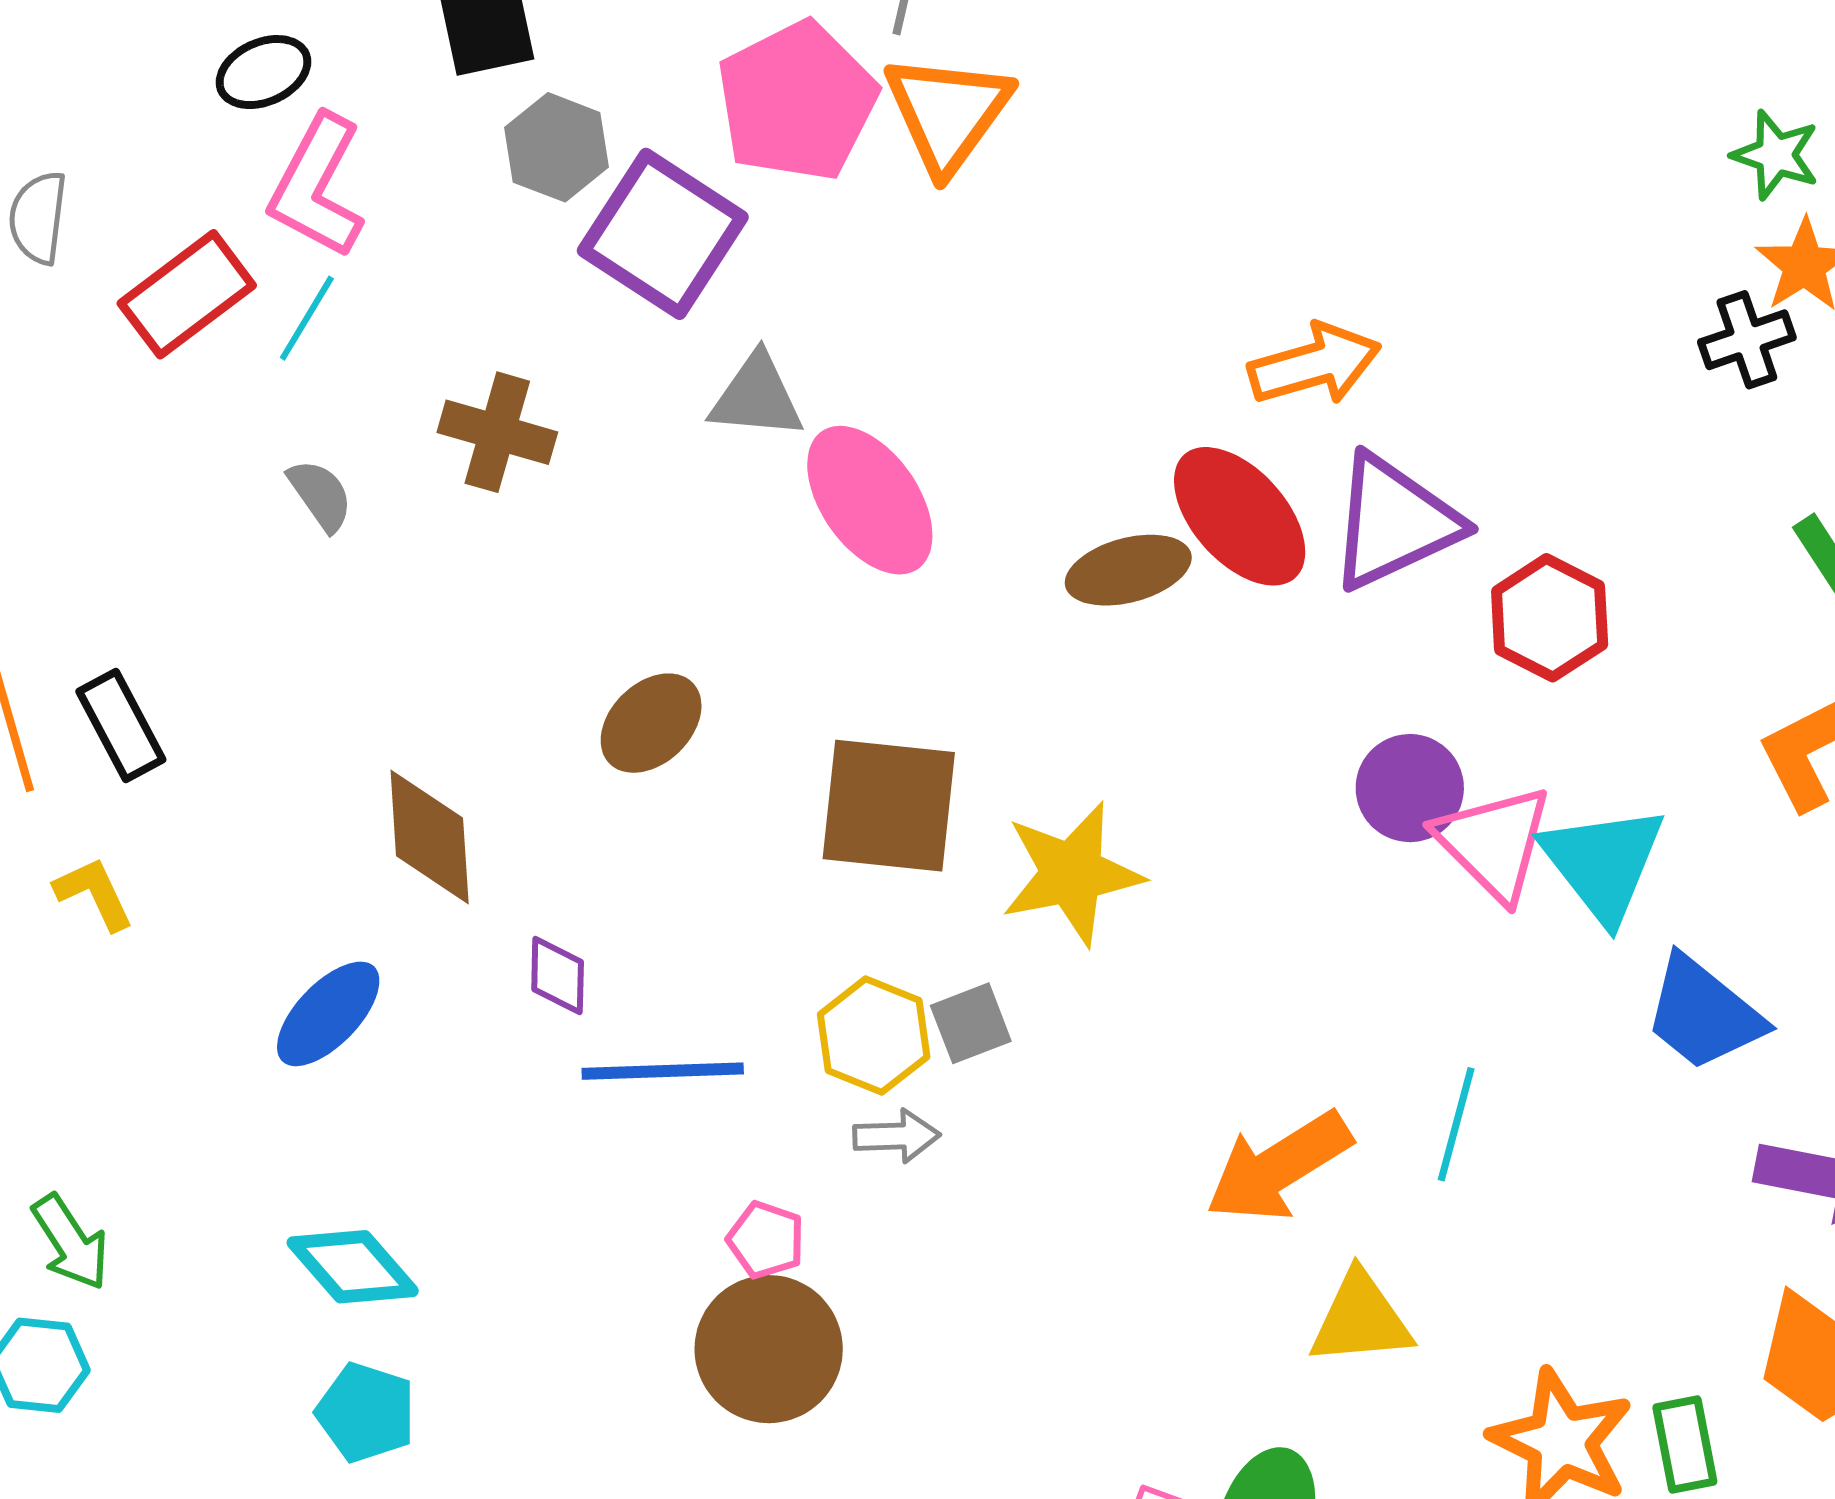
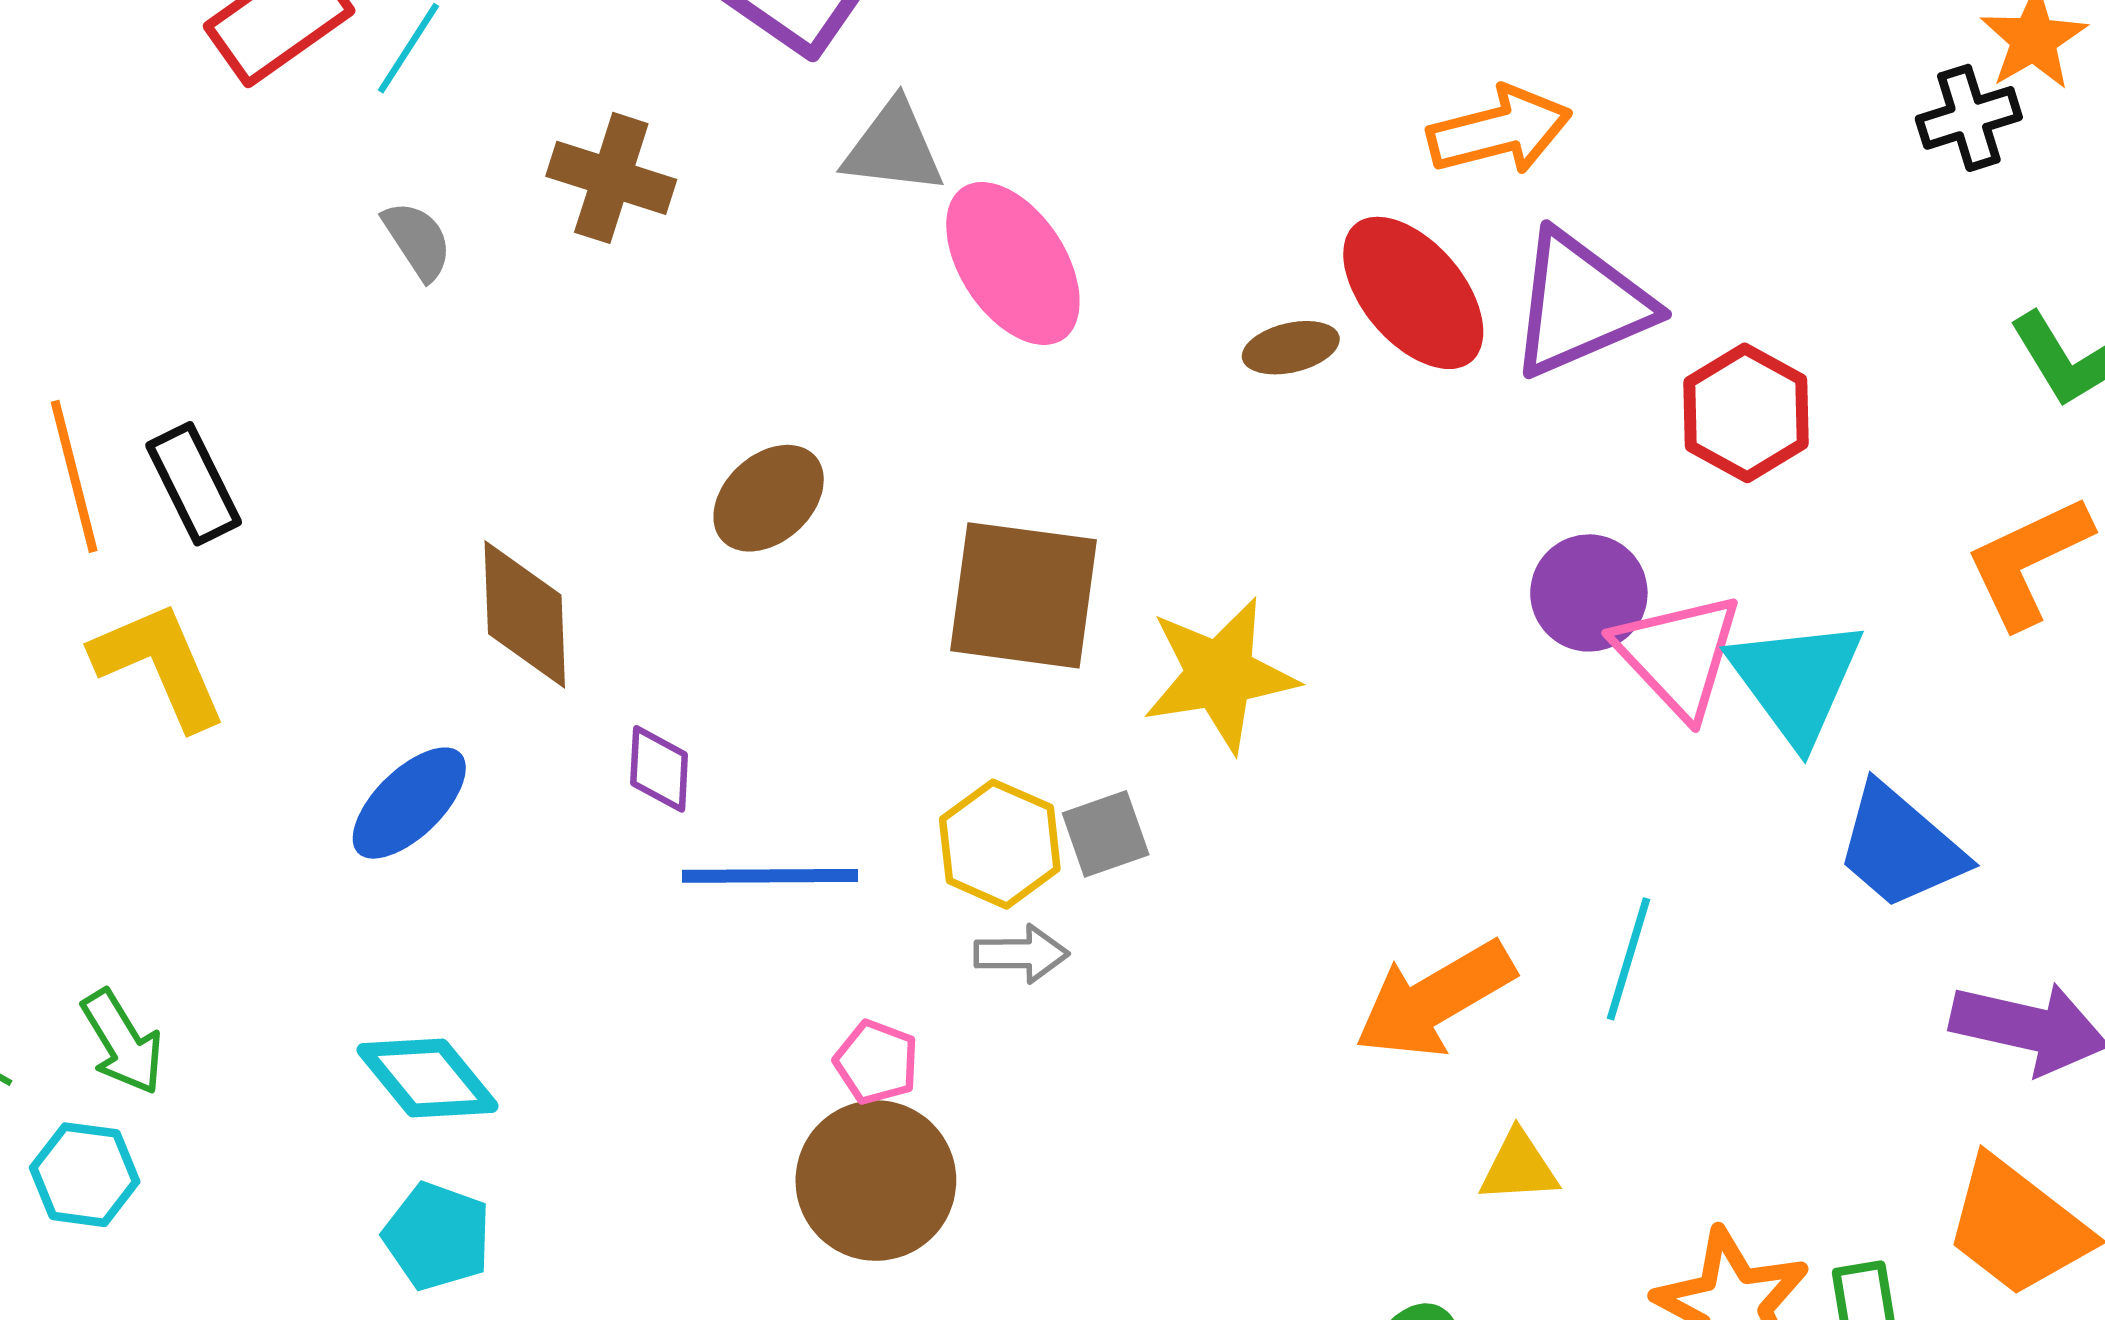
brown ellipse: (1128, 570) -> (1291, 348), size x0.7
yellow L-shape: (94, 893) -> (159, 665), size x1.6
yellow triangle: (1361, 1319) -> (1519, 1167), size x0.7

